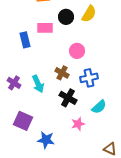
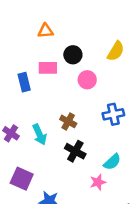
yellow semicircle: (89, 14) -> (116, 51), moved
pink circle: (77, 51) -> (87, 80), moved
blue cross: (89, 78) -> (113, 114), moved
pink star: (78, 124) -> (98, 182), moved

